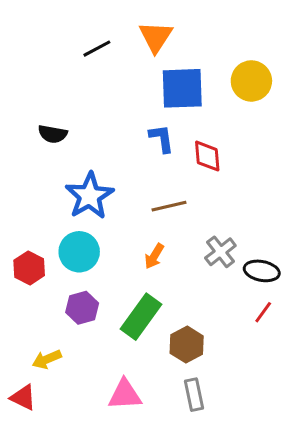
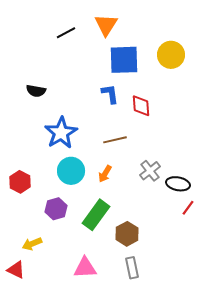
cyan circle: (79, 252) -> (71, 171), moved
red line: (263, 312) -> (188, 208), moved

